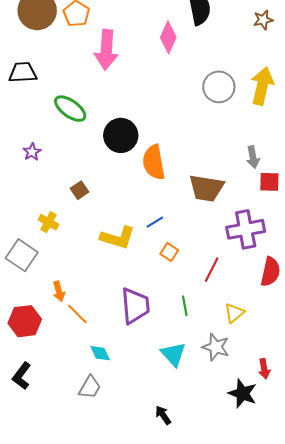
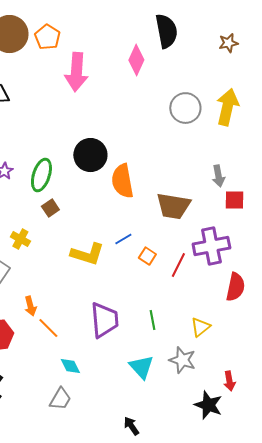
green ellipse: (70, 109) -> (41, 175), moved, turned 72
orange square: (169, 252) -> (147, 256), moved
red line: (212, 270) -> (178, 265), moved

